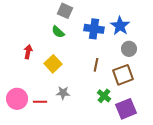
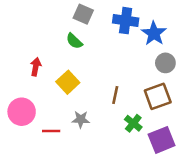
blue cross: (94, 29) -> (126, 21), moved
brown line: (96, 65) -> (115, 95), moved
pink circle: (17, 99) -> (22, 112), moved

